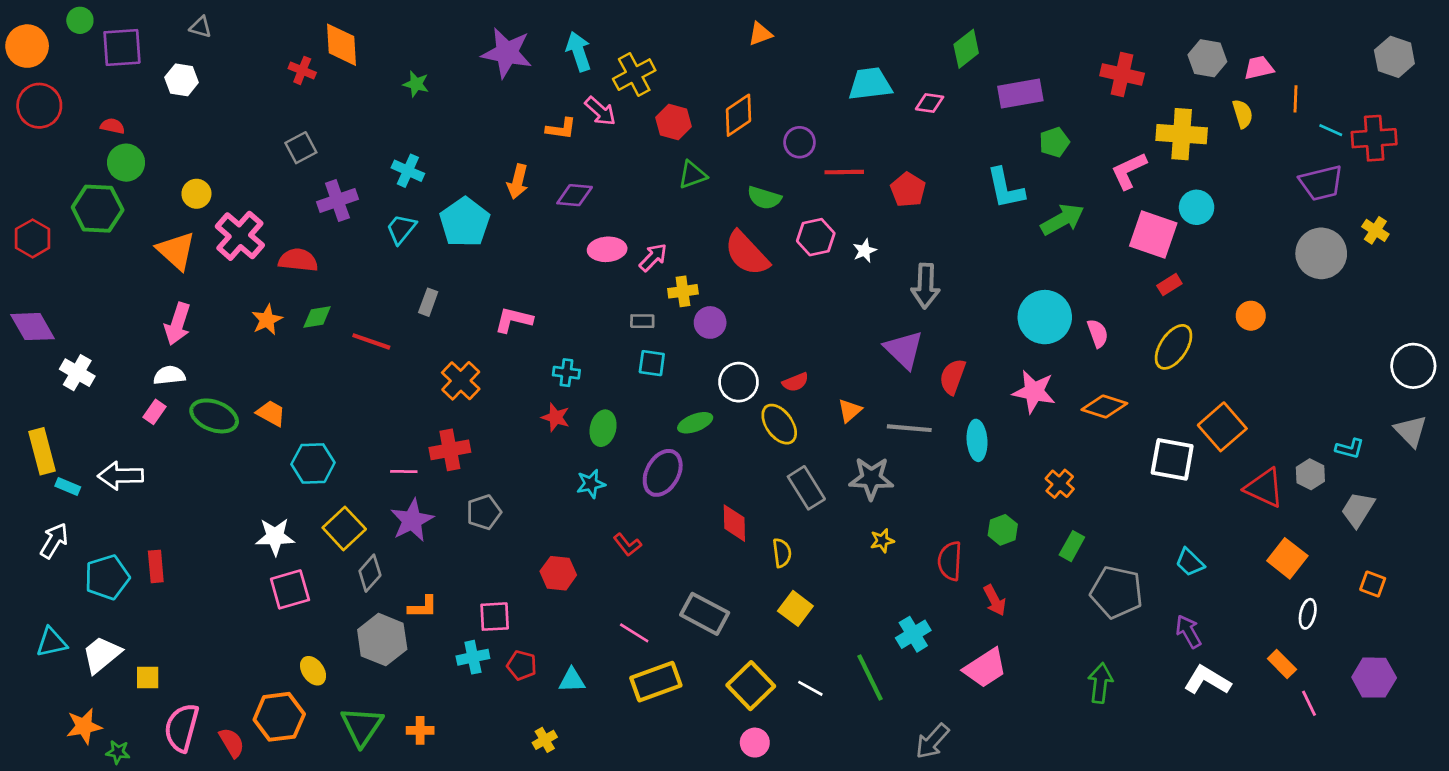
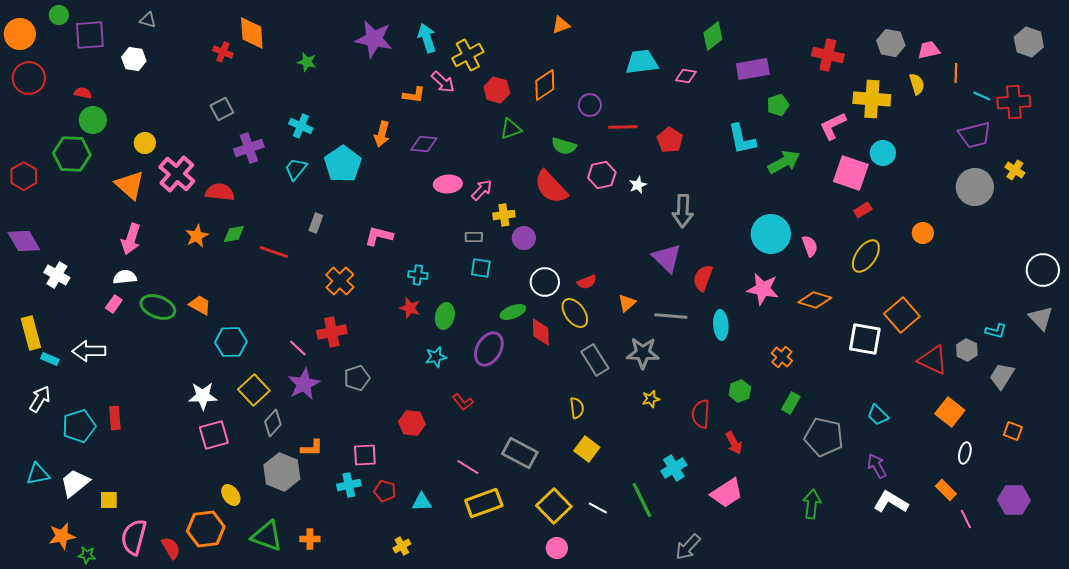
pink line: (404, 472) -> (298, 348), turned 42
red diamond: (734, 523) -> (541, 332), moved
green triangle: (362, 726) -> (267, 536), turned -44

